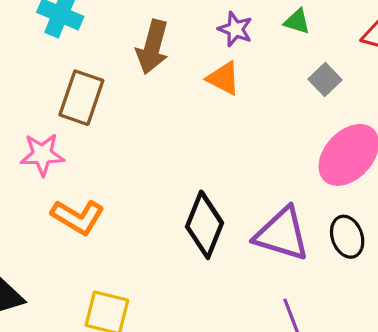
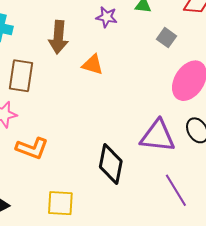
orange triangle: (223, 78) -> (93, 65), moved
black diamond: (205, 225) -> (111, 164), moved

